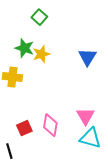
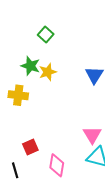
pink diamond: (50, 125) -> (57, 165), moved

